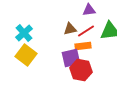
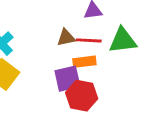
red line: (86, 31) -> (89, 40), turned 36

